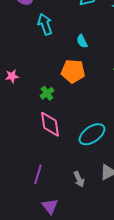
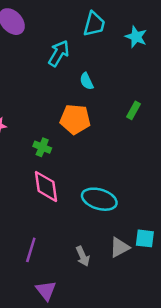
cyan arrow: (45, 24) -> (59, 53), moved, turned 50
green cross: (47, 93) -> (42, 147), turned -32
cyan ellipse: (92, 134) -> (99, 199), turned 52

